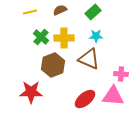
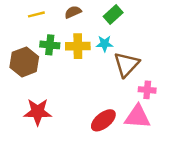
cyan star: (96, 36) -> (105, 44), moved
green cross: (41, 37) -> (50, 45), turned -35
brown triangle: (89, 59) -> (126, 64), moved, turned 50
brown hexagon: (53, 65) -> (24, 62), moved

